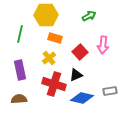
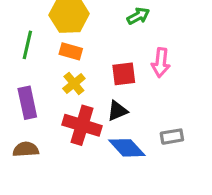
orange rectangle: (55, 38) -> (71, 51), moved
red square: (80, 52) -> (124, 74), turned 35
blue diamond: (82, 98) -> (127, 148), turned 35

